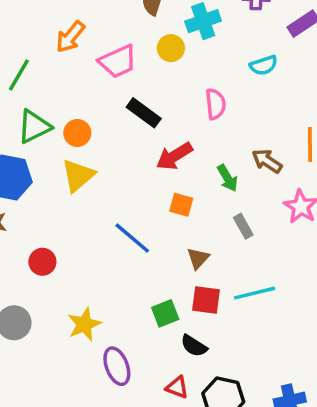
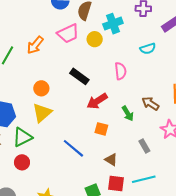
orange arrow: (70, 37) -> (35, 45), moved
pink trapezoid: (118, 61) -> (68, 33), moved
green triangle: (34, 127) -> (22, 137), moved
gray rectangle: (243, 226) -> (144, 146), moved
brown triangle: (198, 258) -> (111, 160), turned -40

